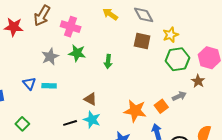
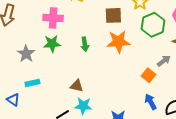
pink cross: (71, 27) -> (53, 18), moved
blue triangle: (29, 83) -> (13, 100), moved
orange star: (135, 111) -> (118, 42), moved

